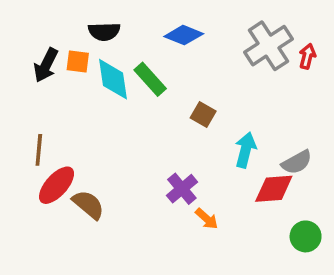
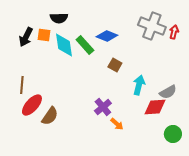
blue diamond: (184, 35) -> (107, 36), moved
gray cross: (268, 46) -> (152, 26), turned -36
brown semicircle: (88, 205) -> (50, 116), turned 84

